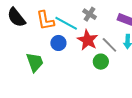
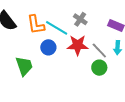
red star: (88, 40) -> (78, 45), turned -30
green circle: (101, 62) -> (99, 68), moved

